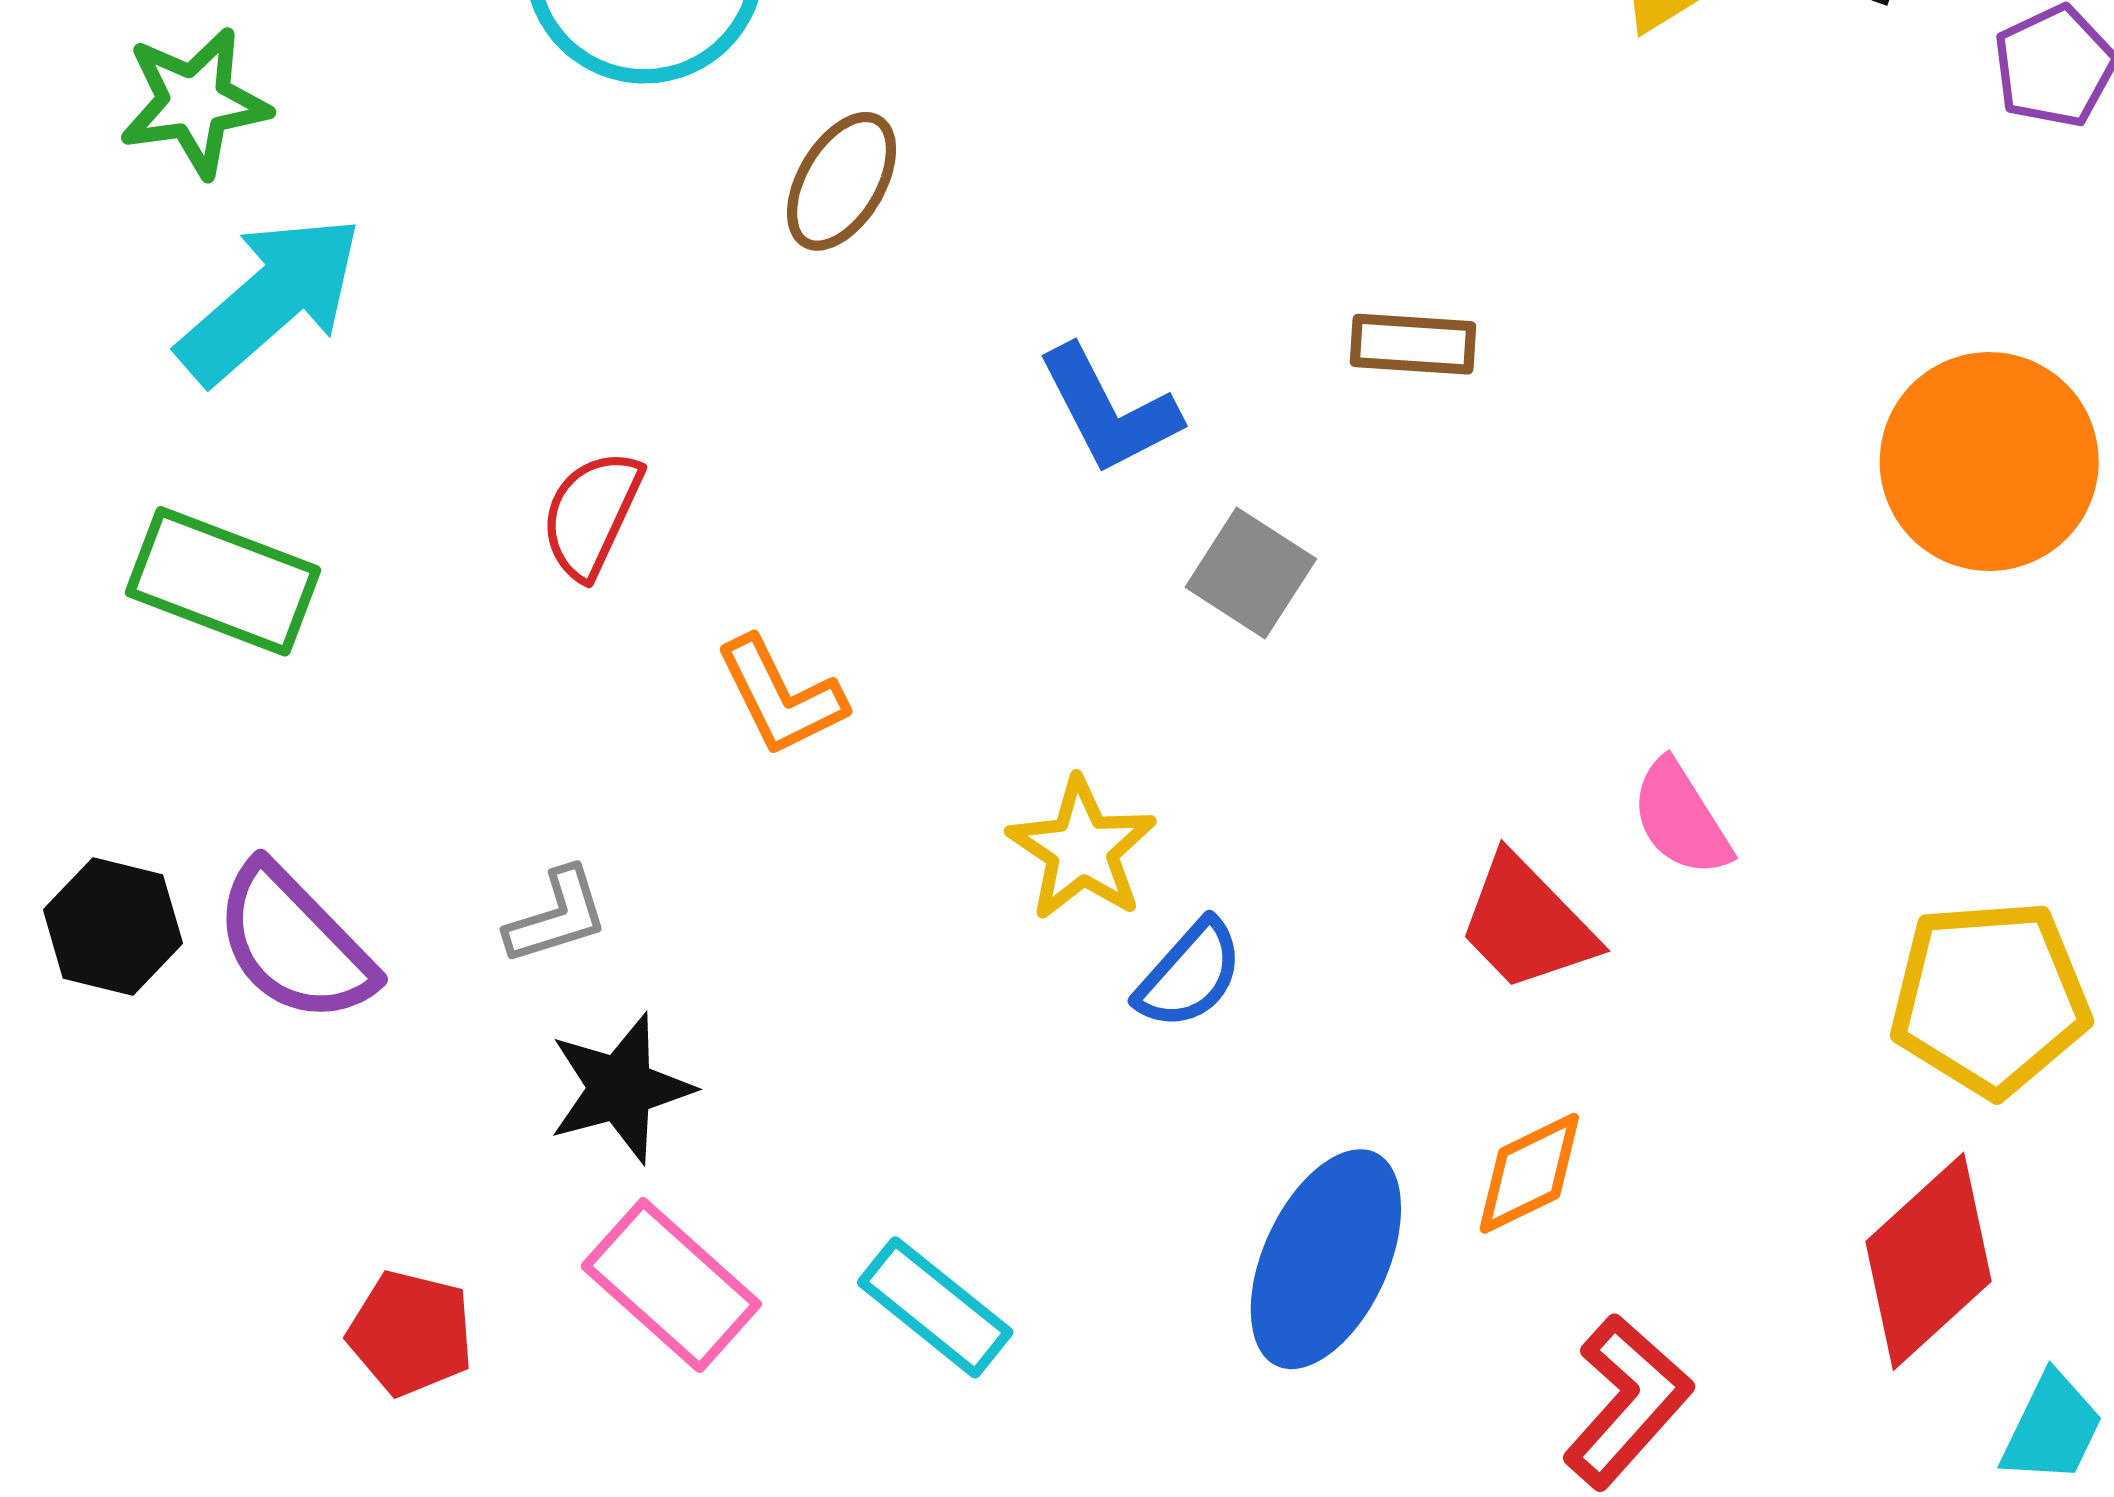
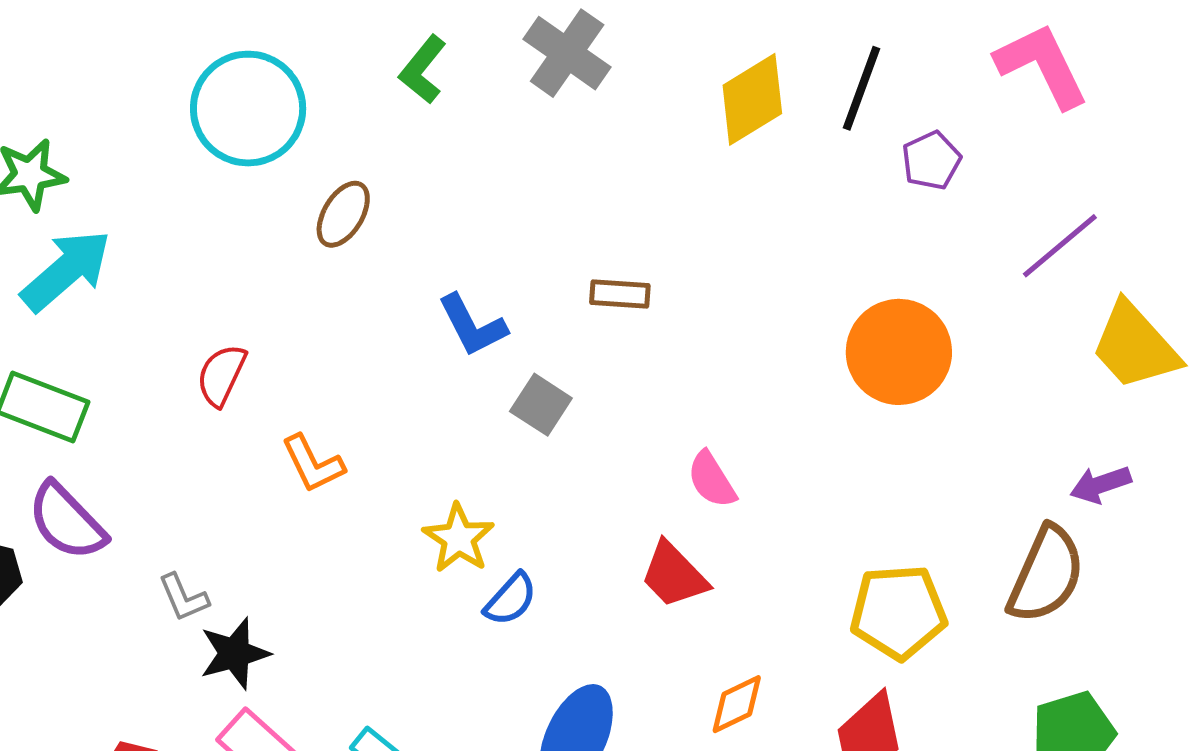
pink semicircle: (1681, 818) -> (712, 480), moved
gray L-shape: (557, 916) -> (184, 597), moved, turned 84
purple semicircle: (294, 943) -> (67, 521), moved
orange diamond: (1529, 1173) -> (737, 704), moved

